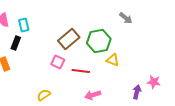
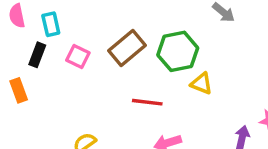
pink square: (58, 62) -> (78, 56), moved

